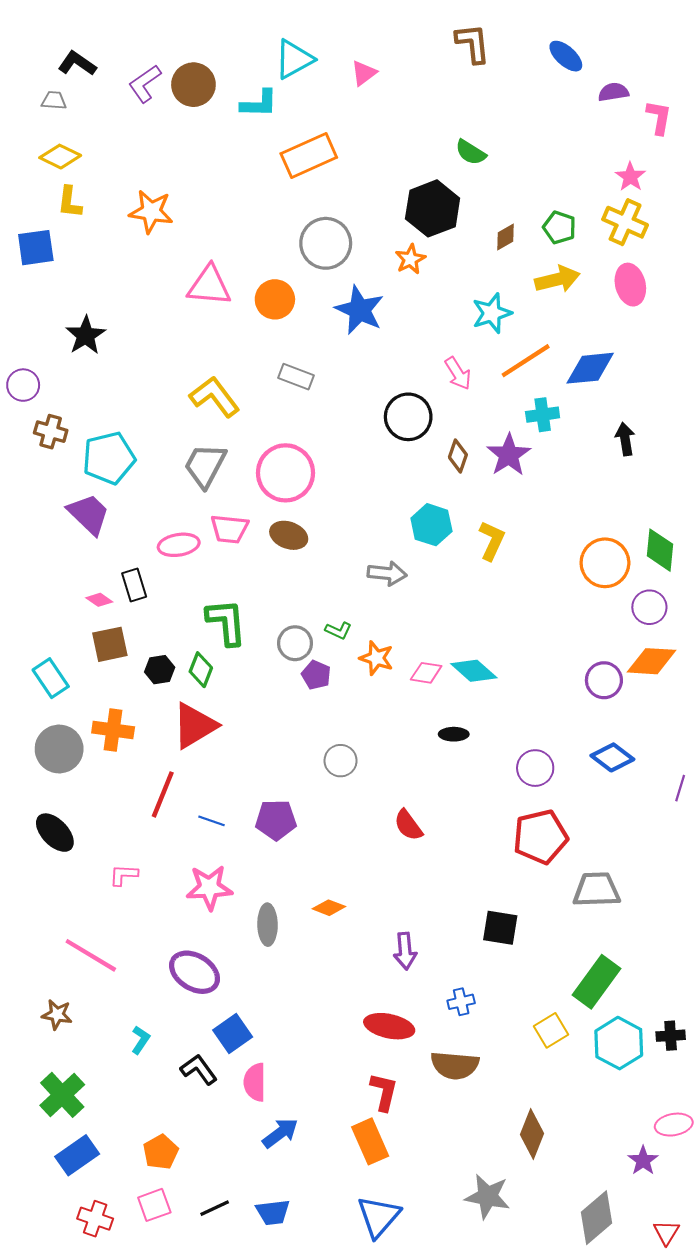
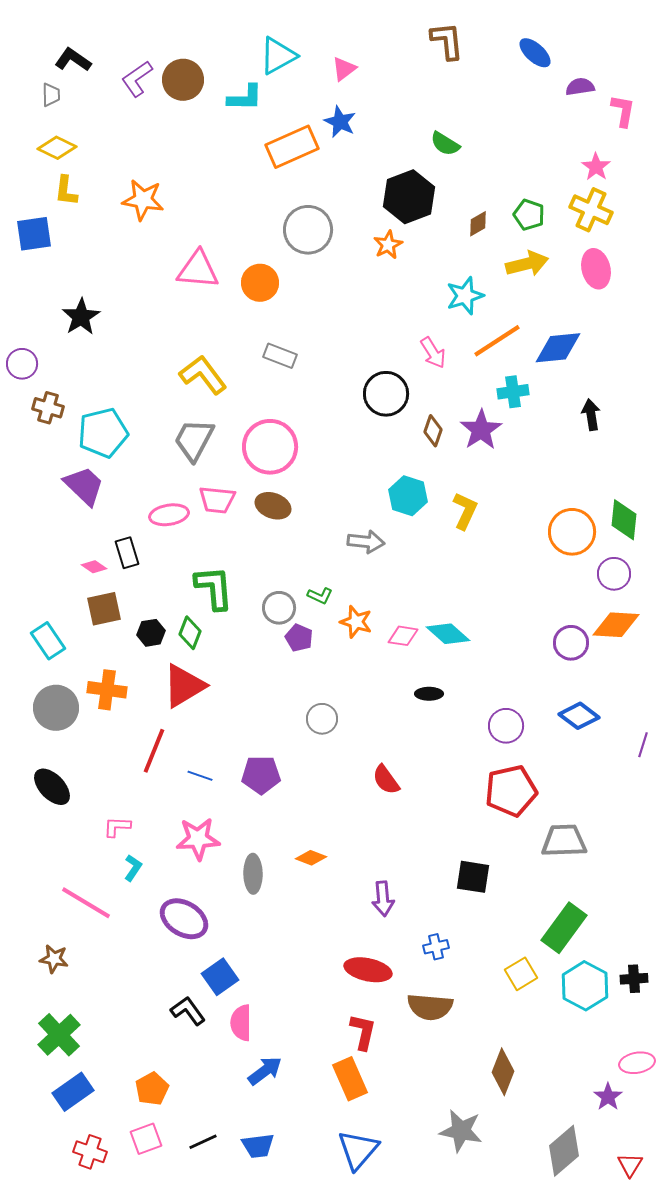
gray trapezoid: (54, 100) -> (51, 95), turned 85
blue star: (360, 310) -> (340, 122), moved, size x0.7
cyan L-shape: (141, 1040) -> (133, 868), moved

